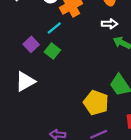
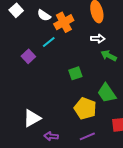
green square: (52, 51) -> (75, 73), moved, turned 32
white triangle: (25, 81) -> (32, 118), moved

